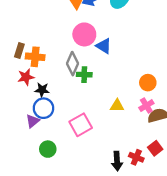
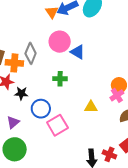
gray diamond: (73, 64) -> (31, 53), moved
pink cross: (146, 106) -> (117, 95), moved
blue circle: (43, 108) -> (41, 109), moved
green circle: (48, 149) -> (15, 149), moved, size x1.5

